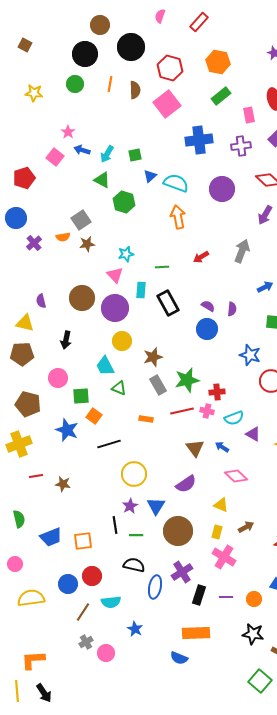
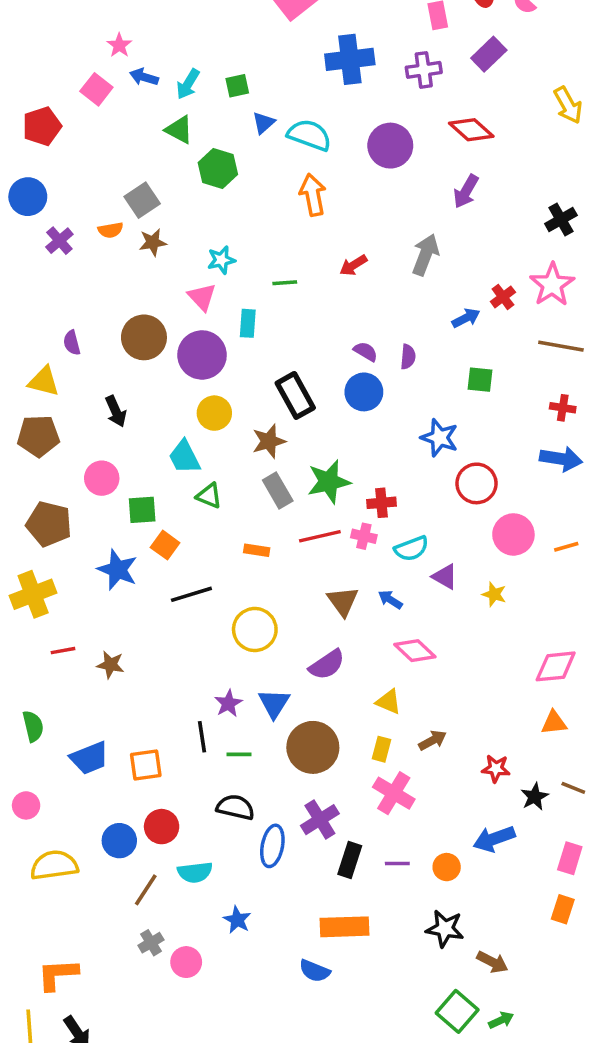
black rectangle: (168, 303) -> (295, 395), moved
black arrow: (66, 340) -> (116, 411), turned -36
yellow circle: (134, 474) -> (255, 629), moved

